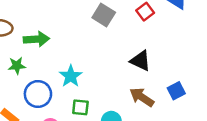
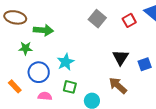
black triangle: (140, 61) -> (121, 57), turned 30
blue square: (176, 91) -> (145, 64), moved

